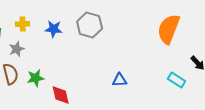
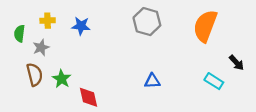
gray hexagon: (90, 25) -> (147, 22), moved
green star: (36, 78) -> (62, 79), turned -30

